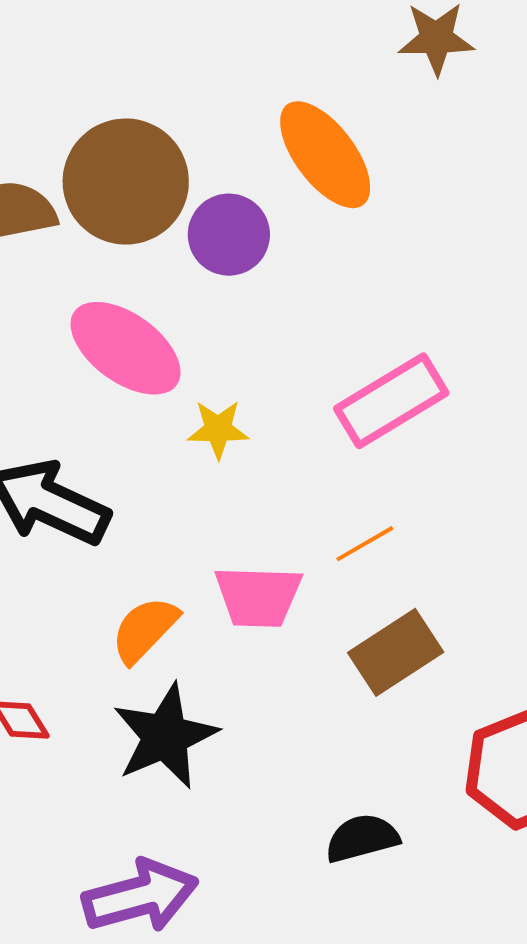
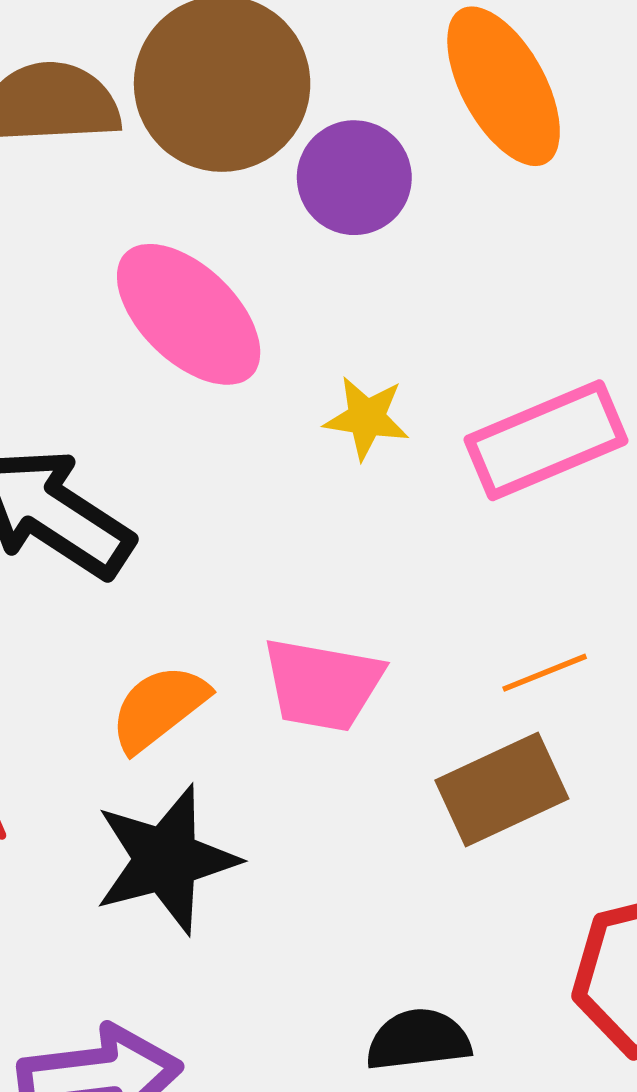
yellow star: (218, 429) -> (366, 418), moved
orange line: (365, 544) -> (545, 673), moved

